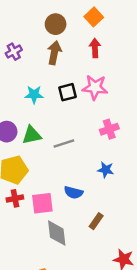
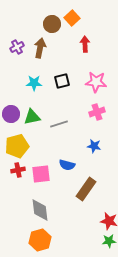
orange square: (94, 17) -> (72, 18), moved
brown arrow: (54, 53) -> (40, 48), moved
pink star: (95, 87) -> (96, 82), moved
brown rectangle: (96, 221) -> (86, 189), size x1.6
gray diamond: (57, 233) -> (40, 210), moved

